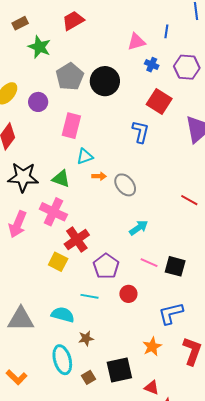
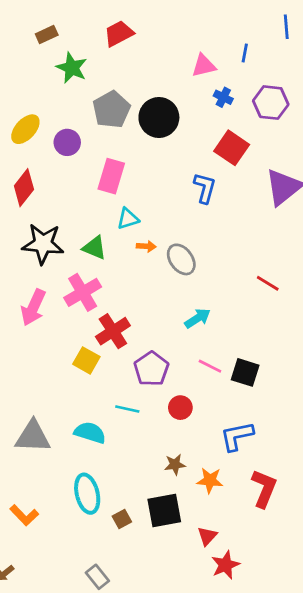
pink cross: (53, 212) -> (83, 292), turned 32
brown star: (86, 338) -> (175, 465), moved
orange star: (152, 347) -> (210, 480), turned 30
red triangle: (152, 388) -> (207, 536), turned 49

